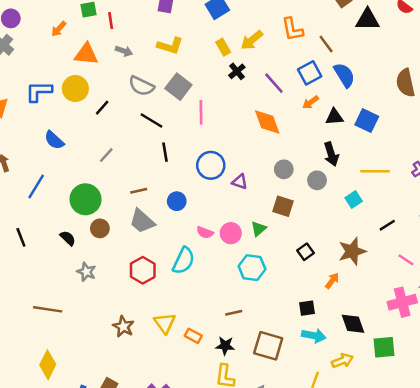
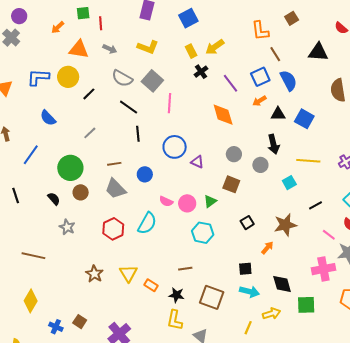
black triangle: (368, 20) -> (318, 52), moved
orange L-shape: (292, 29) -> (260, 31), moved

